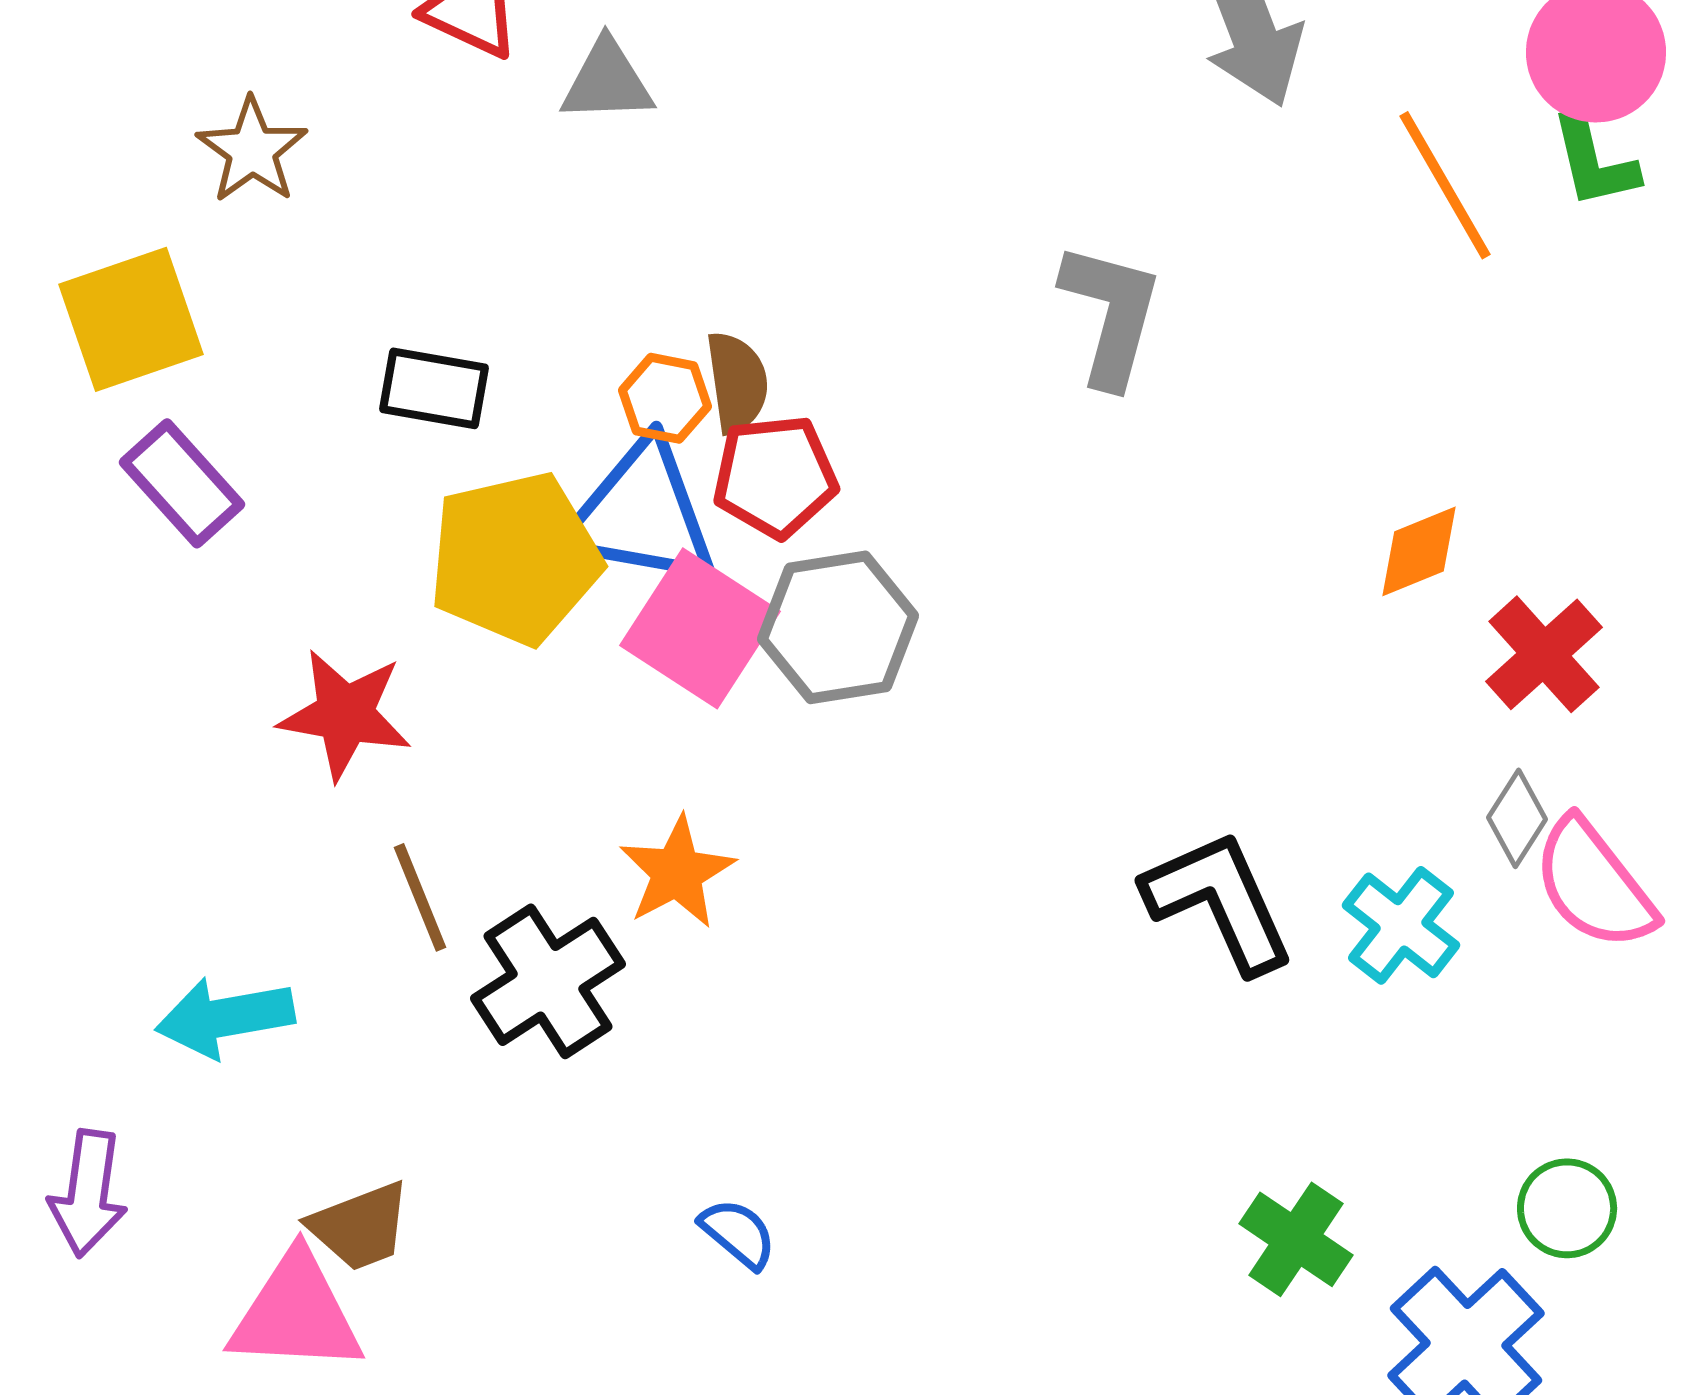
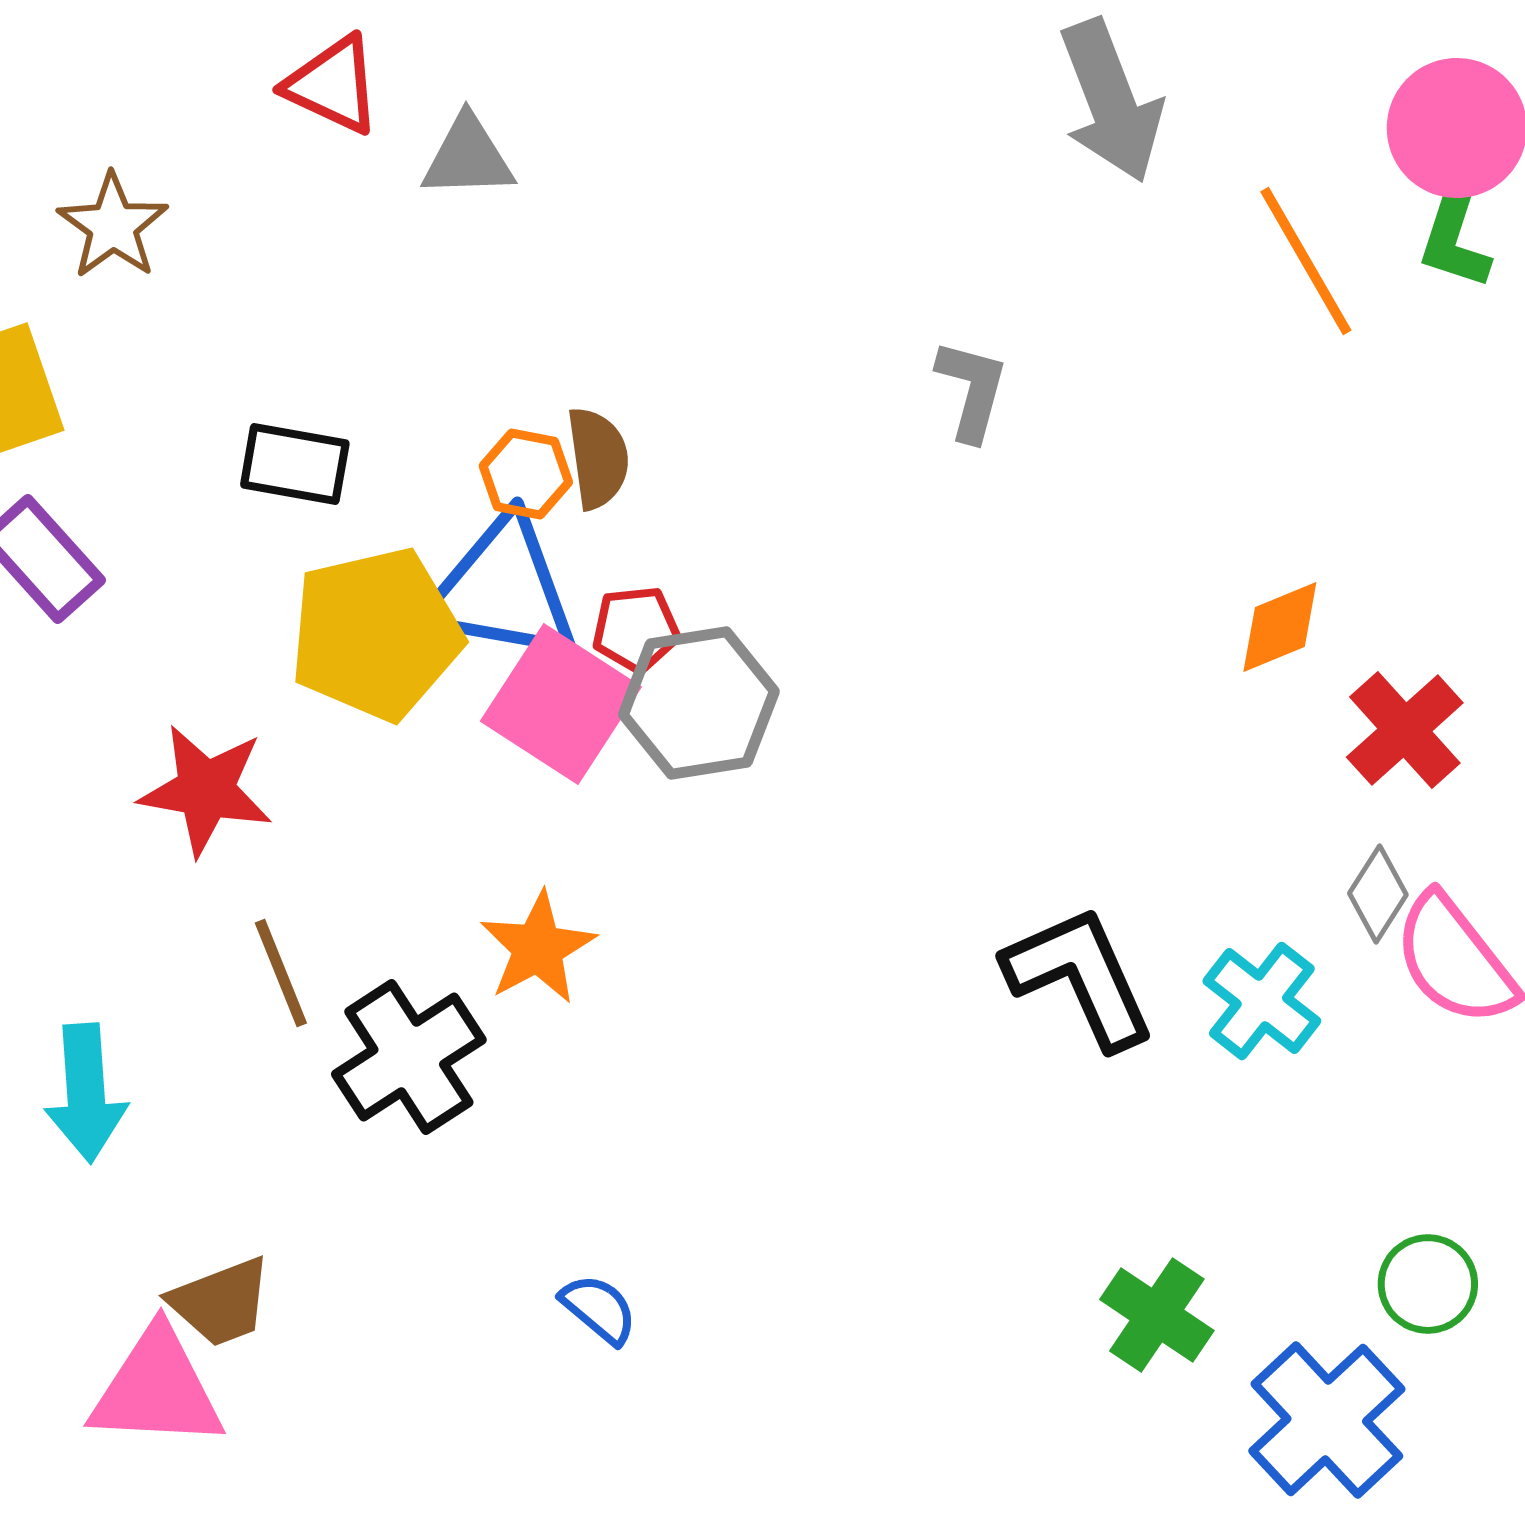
green L-shape: (1594, 161) -> (1455, 237), turned 31
gray L-shape: (1111, 314) -> (972, 390), size x0.7
red pentagon: (775, 476) -> (636, 629), moved, size x0.7
cyan arrow: (225, 1017) -> (86, 1093), turned -84

